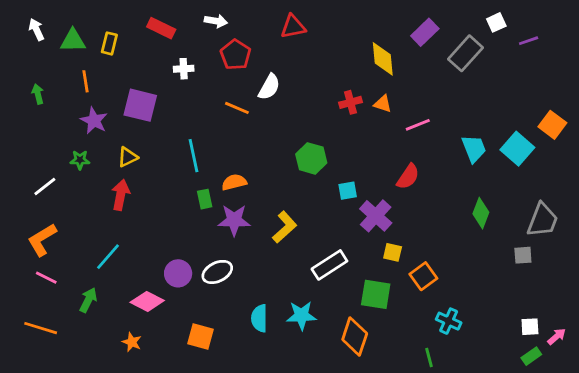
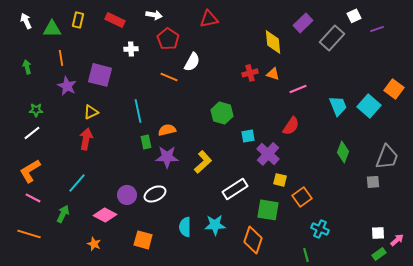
yellow rectangle: (109, 43) -> (78, 20), moved
green star: (80, 160) -> (36, 110), moved

